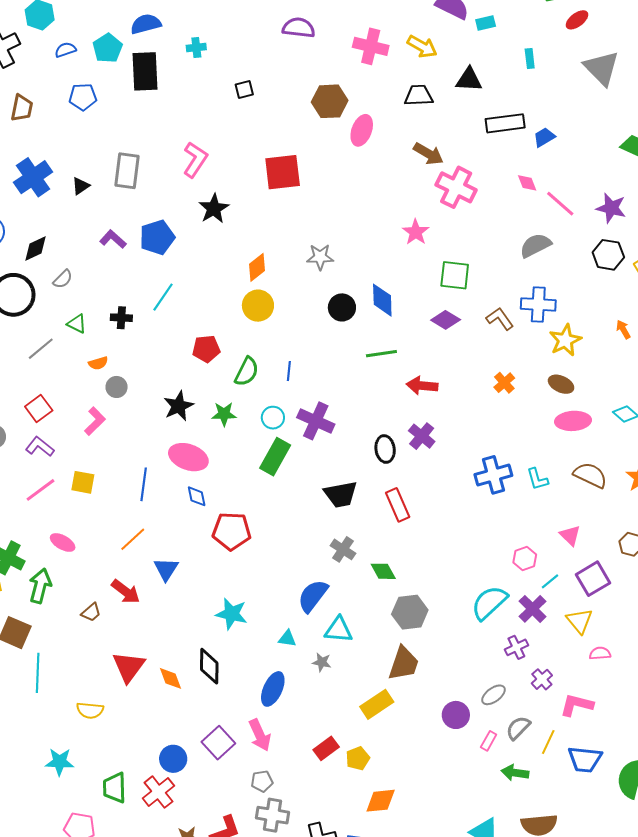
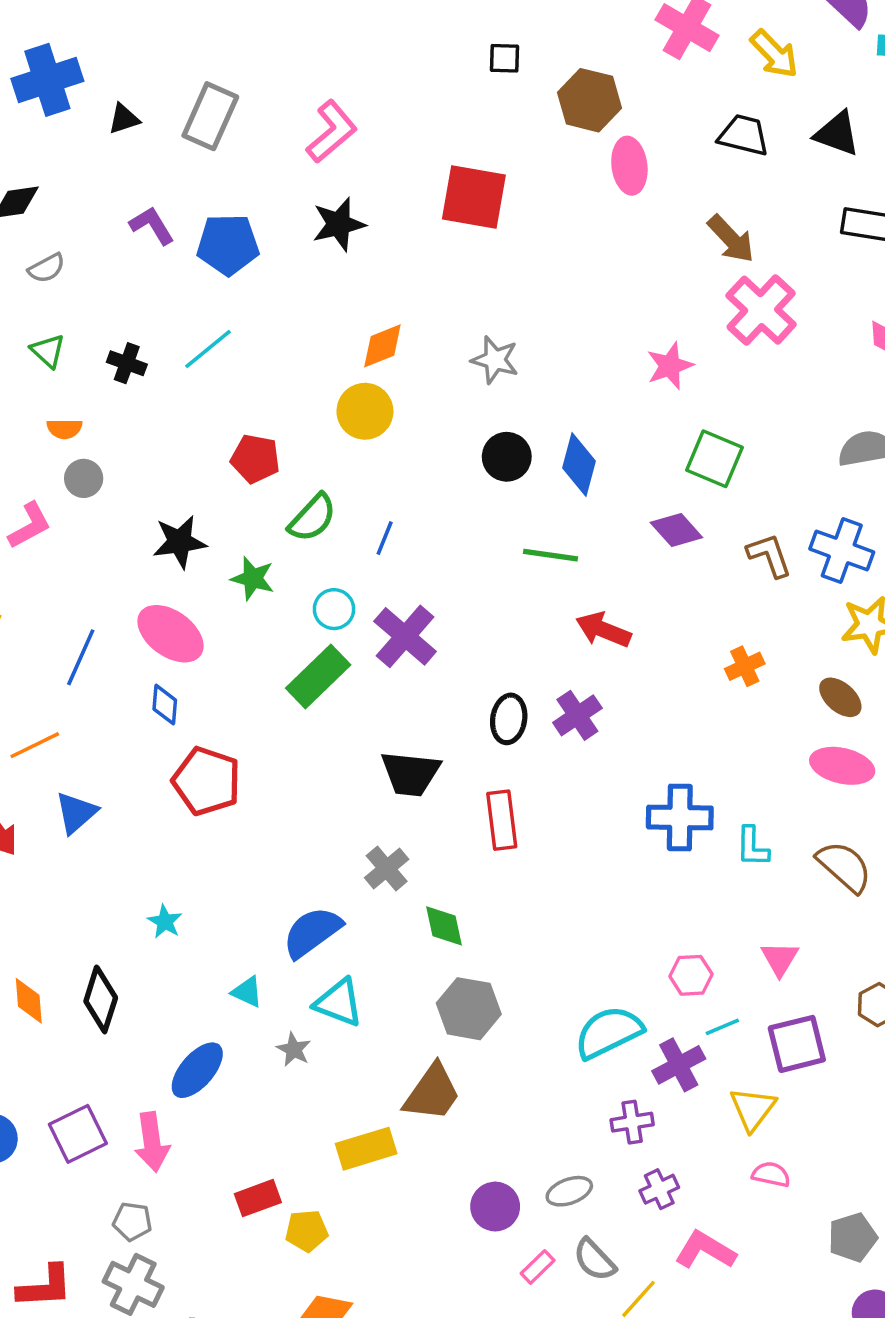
black square: (244, 89) -> (505, 58), moved
pink ellipse: (362, 130) -> (629, 166), turned -44
cyan star: (232, 614) -> (165, 922), size x0.6
gray semicircle: (518, 728) -> (594, 1260), turned -104

